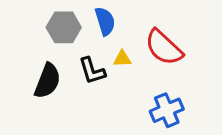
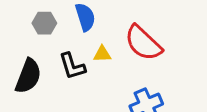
gray hexagon: (64, 27) -> (44, 23), size x0.7

